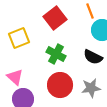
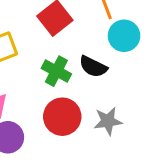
black semicircle: (93, 57) -> (93, 67), moved

